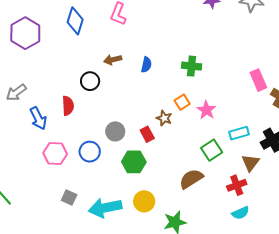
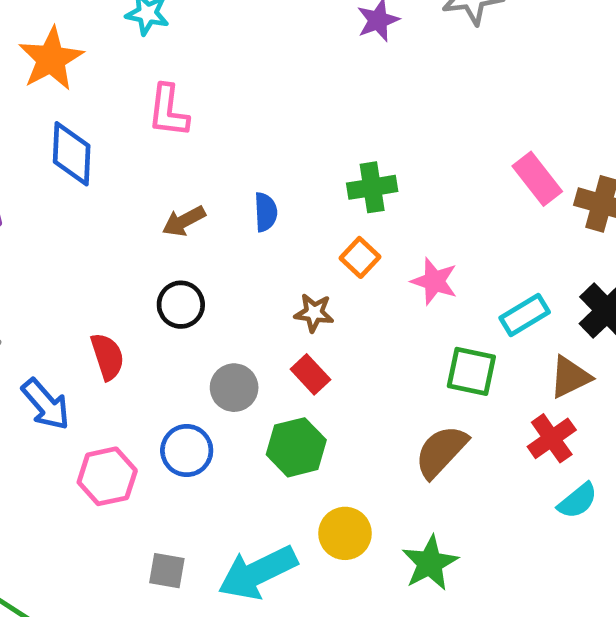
black circle: (90, 81) -> (181, 305), moved
orange square: (182, 102) -> (360, 257), moved
brown star: (164, 118) -> (314, 313), moved
green square: (212, 150) -> (471, 371), turned -30
brown triangle: (250, 163) -> (570, 377), turned 42

